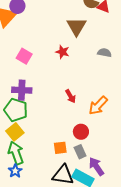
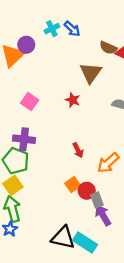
orange square: (60, 148) -> (73, 185), moved, turned -32
gray rectangle: (80, 152) -> (97, 200), moved
purple arrow: (96, 166) -> (103, 215), moved

